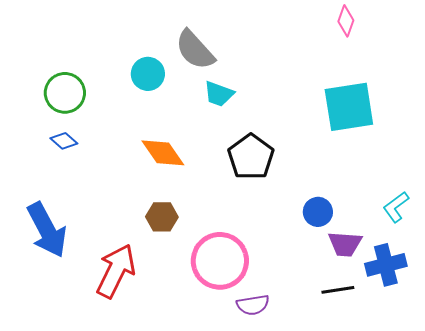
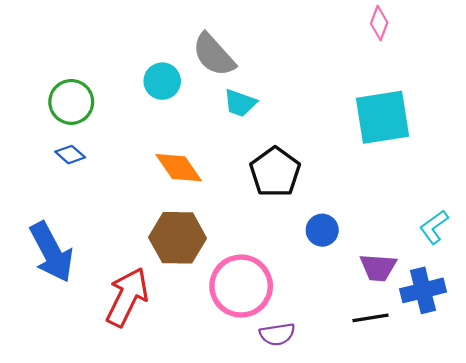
blue circle: (318, 212) -> (322, 230), moved
brown hexagon: (162, 217) -> (178, 238), size x1.6

